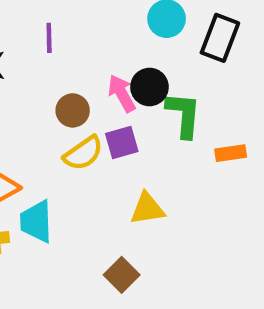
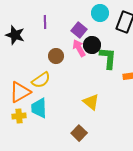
purple square: (122, 143) -> (79, 30), moved, turned -35
yellow semicircle: (83, 153) -> (41, 80), moved
yellow triangle: (147, 209) -> (91, 102), turned 48

